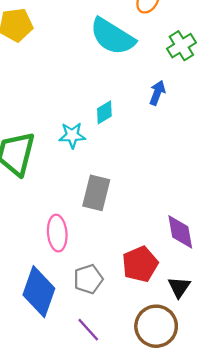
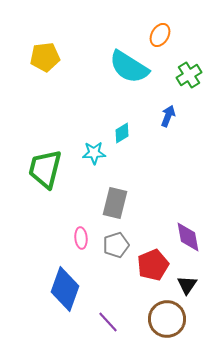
pink ellipse: (57, 233) -> (81, 238), size x0.7
gray pentagon: (88, 279) -> (116, 245), moved

